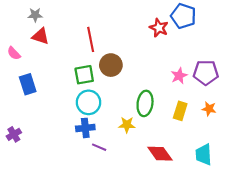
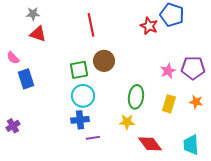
red line: (91, 39) -> (91, 25), moved
pink semicircle: (14, 53) -> (13, 58), moved
yellow star: (127, 125) -> (127, 122), moved
purple line: (99, 147) -> (93, 138), turned -32

